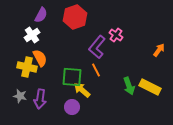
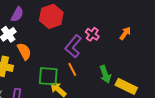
orange arrow: (159, 50) -> (125, 33), moved
orange semicircle: (40, 58) -> (24, 51), moved
green arrow: (129, 86) -> (105, 74), moved

